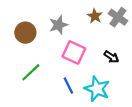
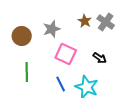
green line: (31, 72) -> (27, 72), turned -48

